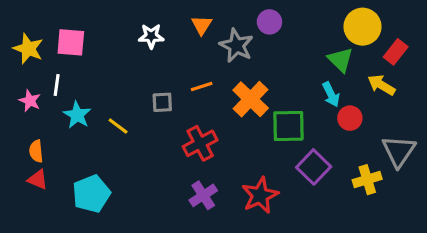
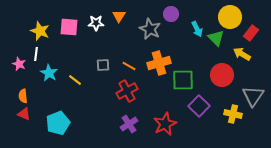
orange triangle: (202, 25) -> (119, 16), moved
pink square: (71, 42) -> (69, 27), moved
yellow star: (28, 49) -> (40, 31), moved
orange line: (202, 87) -> (129, 66), moved, turned 48
cyan arrow: (331, 94) -> (197, 29), moved
orange cross: (251, 99) -> (159, 63), turned 30
red circle: (350, 118) -> (222, 75), size x1.5
yellow cross: (367, 180) -> (233, 114), turned 30

